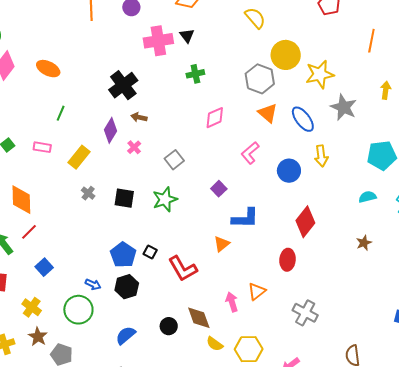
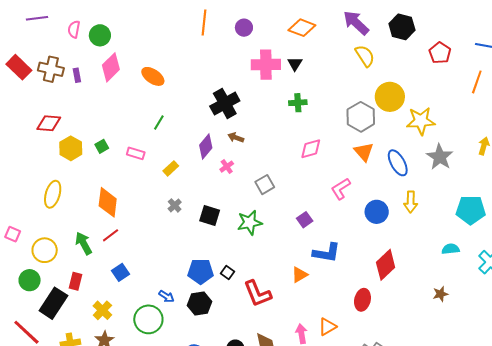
orange line: (371, 41) -> (477, 82), moved
yellow rectangle: (79, 157) -> (171, 168), size x0.7
blue pentagon: (123, 255) -> (201, 271), turned 30

